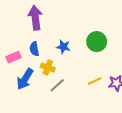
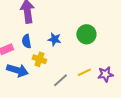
blue arrow: (25, 79) -> (17, 70), turned -105
gray line: (57, 85) -> (60, 80), moved

